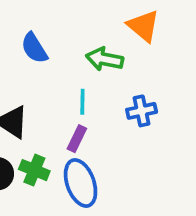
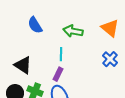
orange triangle: (143, 26) -> (110, 28), moved
blue cross: (142, 111) -> (110, 59), moved, turned -35

